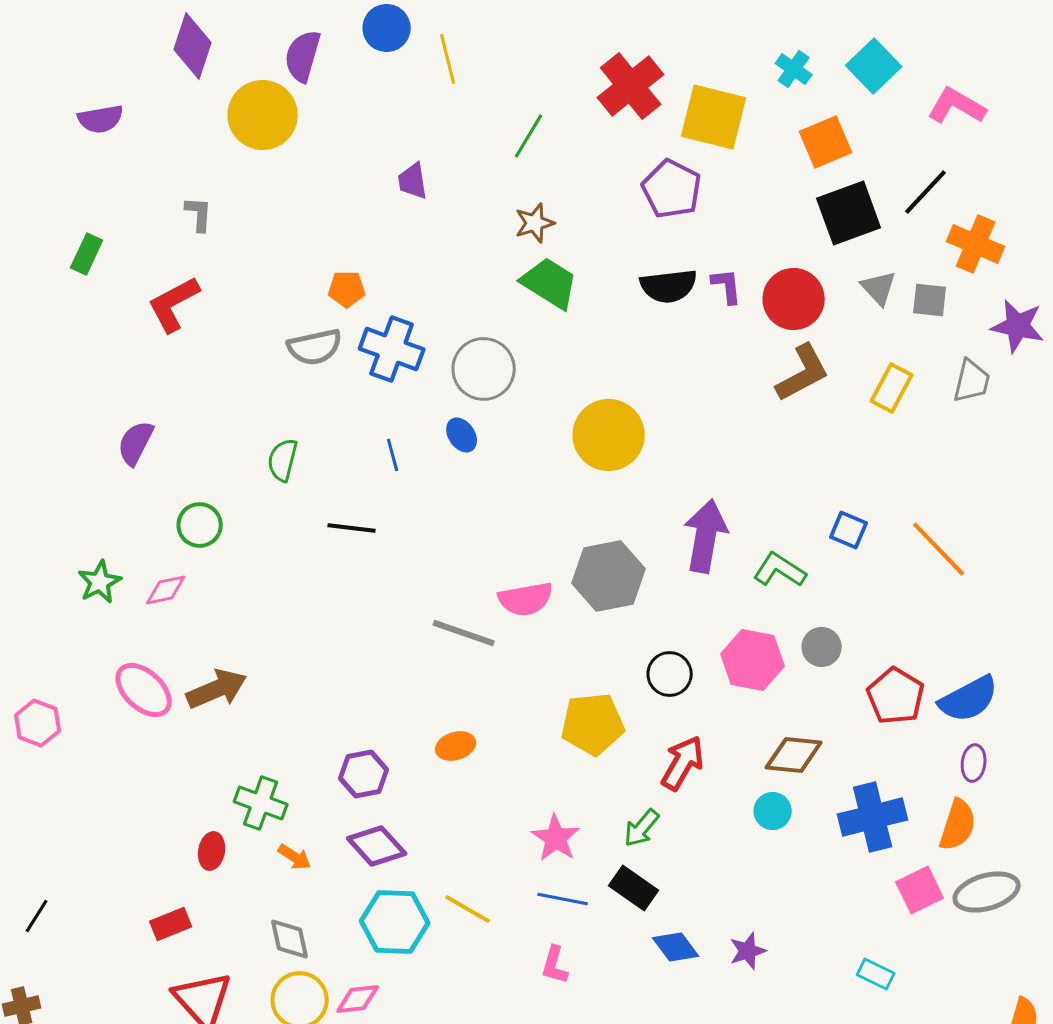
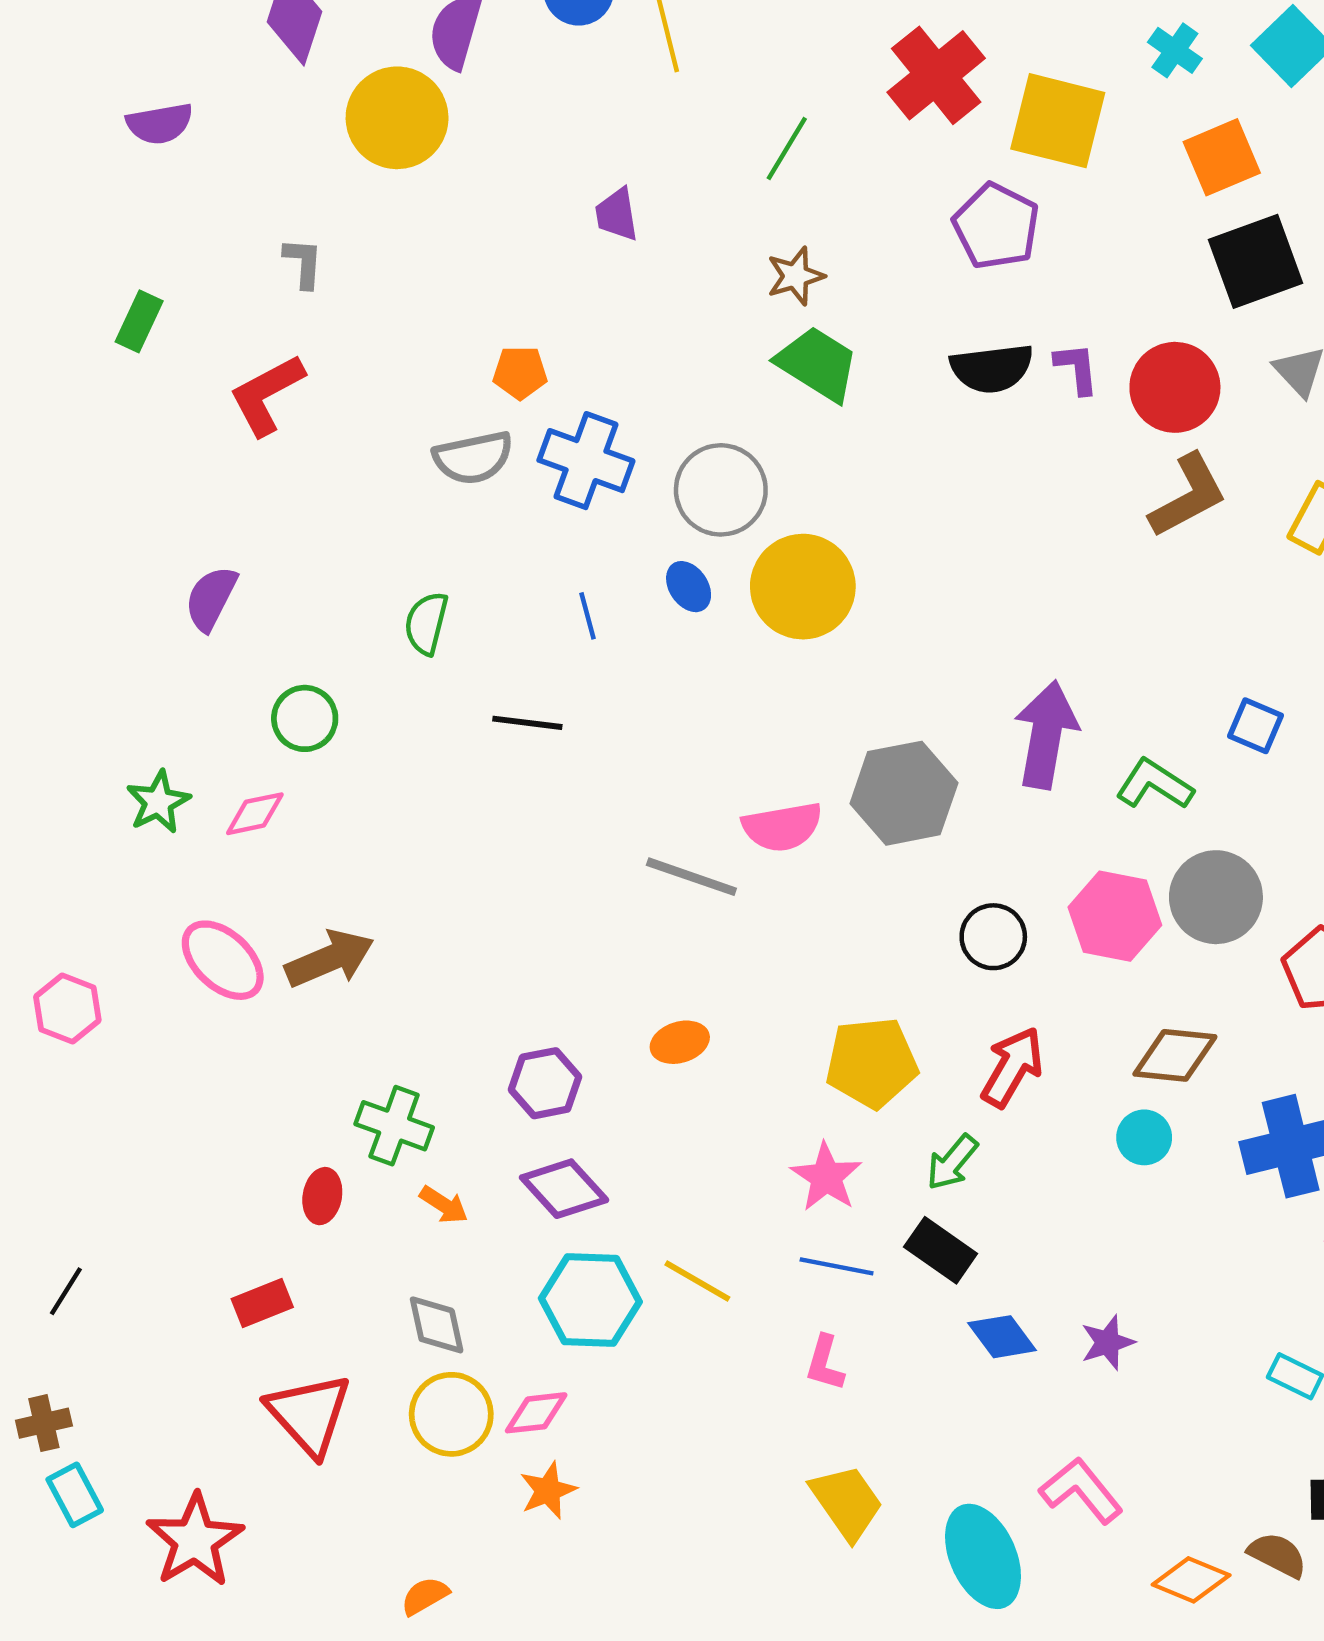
yellow circle: (609, 435) -> (803, 587), moved
gray circle: (822, 647) -> (1216, 897), size x1.6
yellow pentagon: (593, 724) -> (872, 1063), moved

